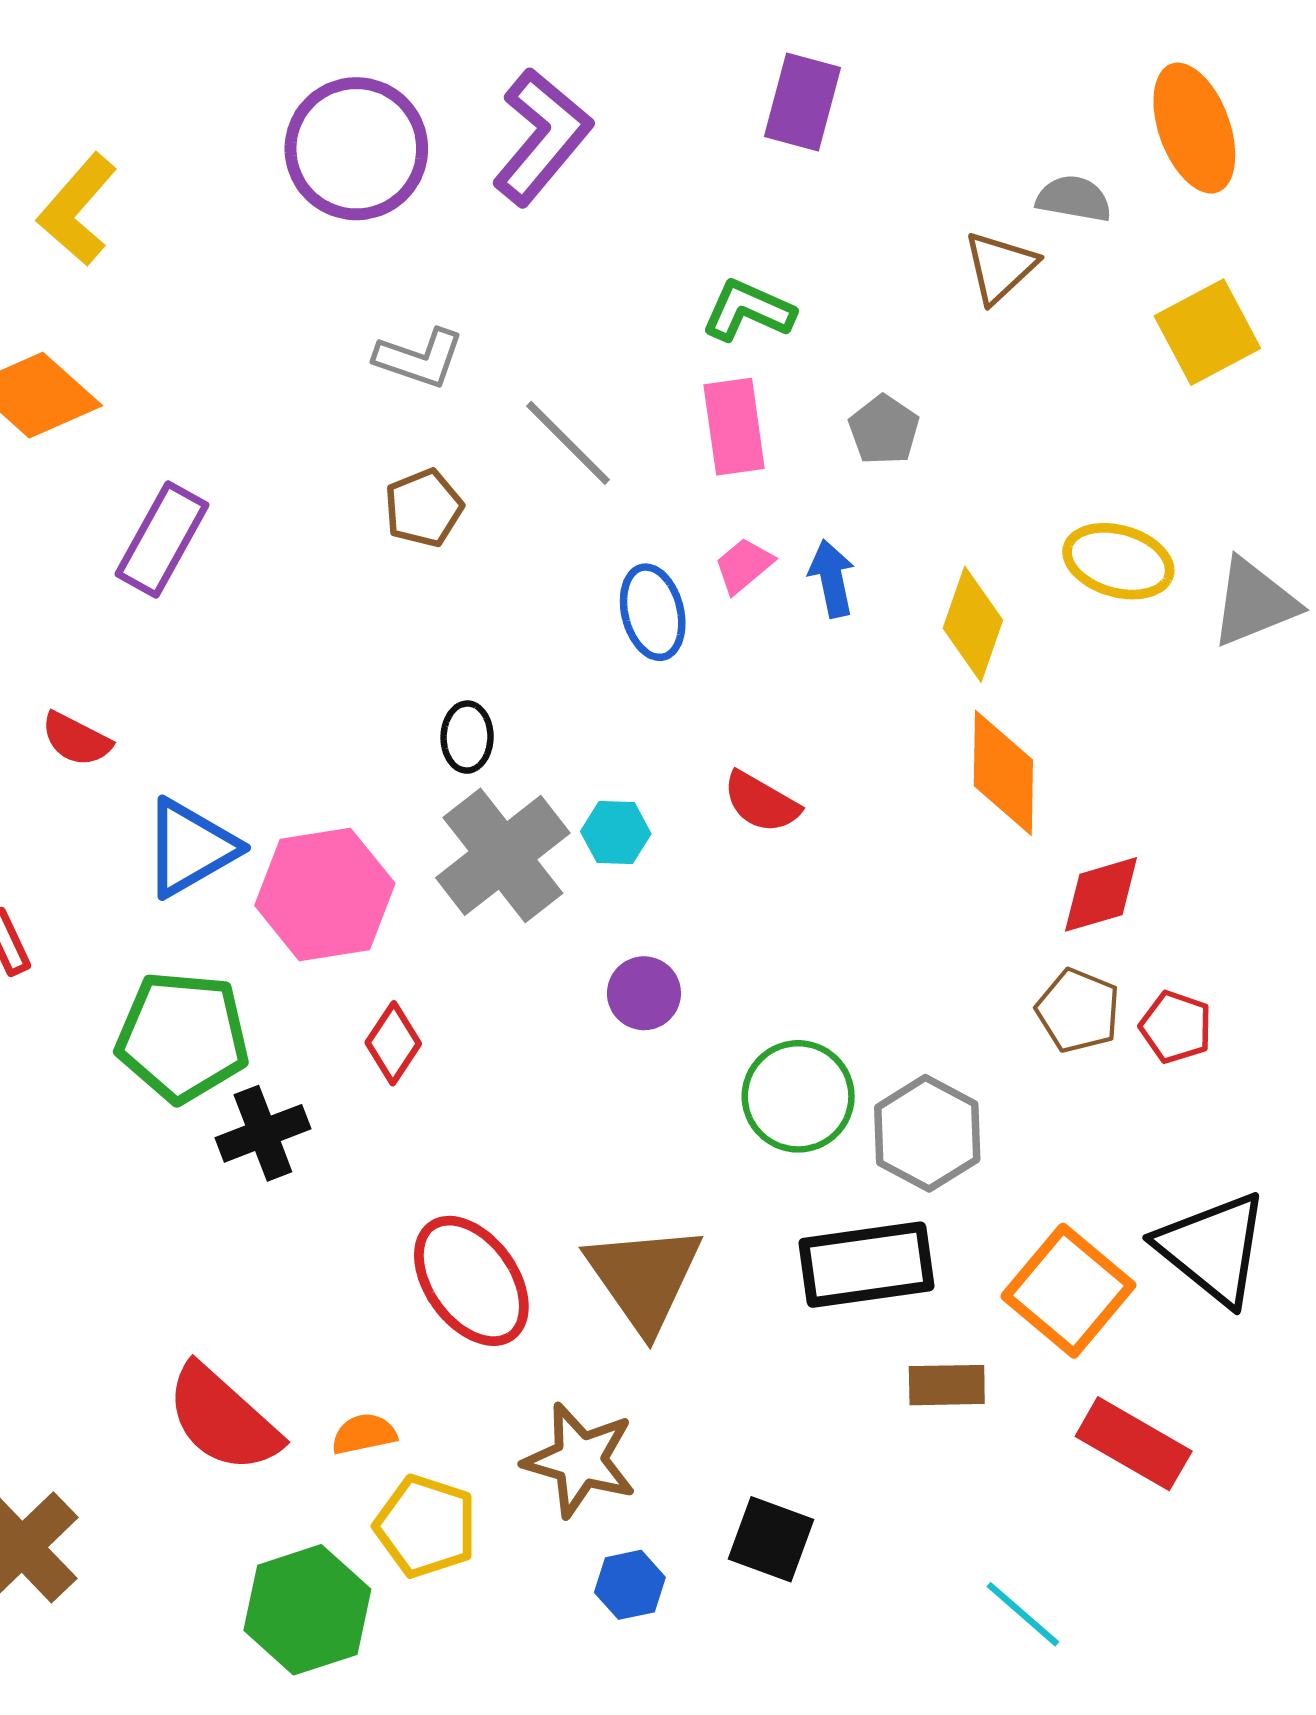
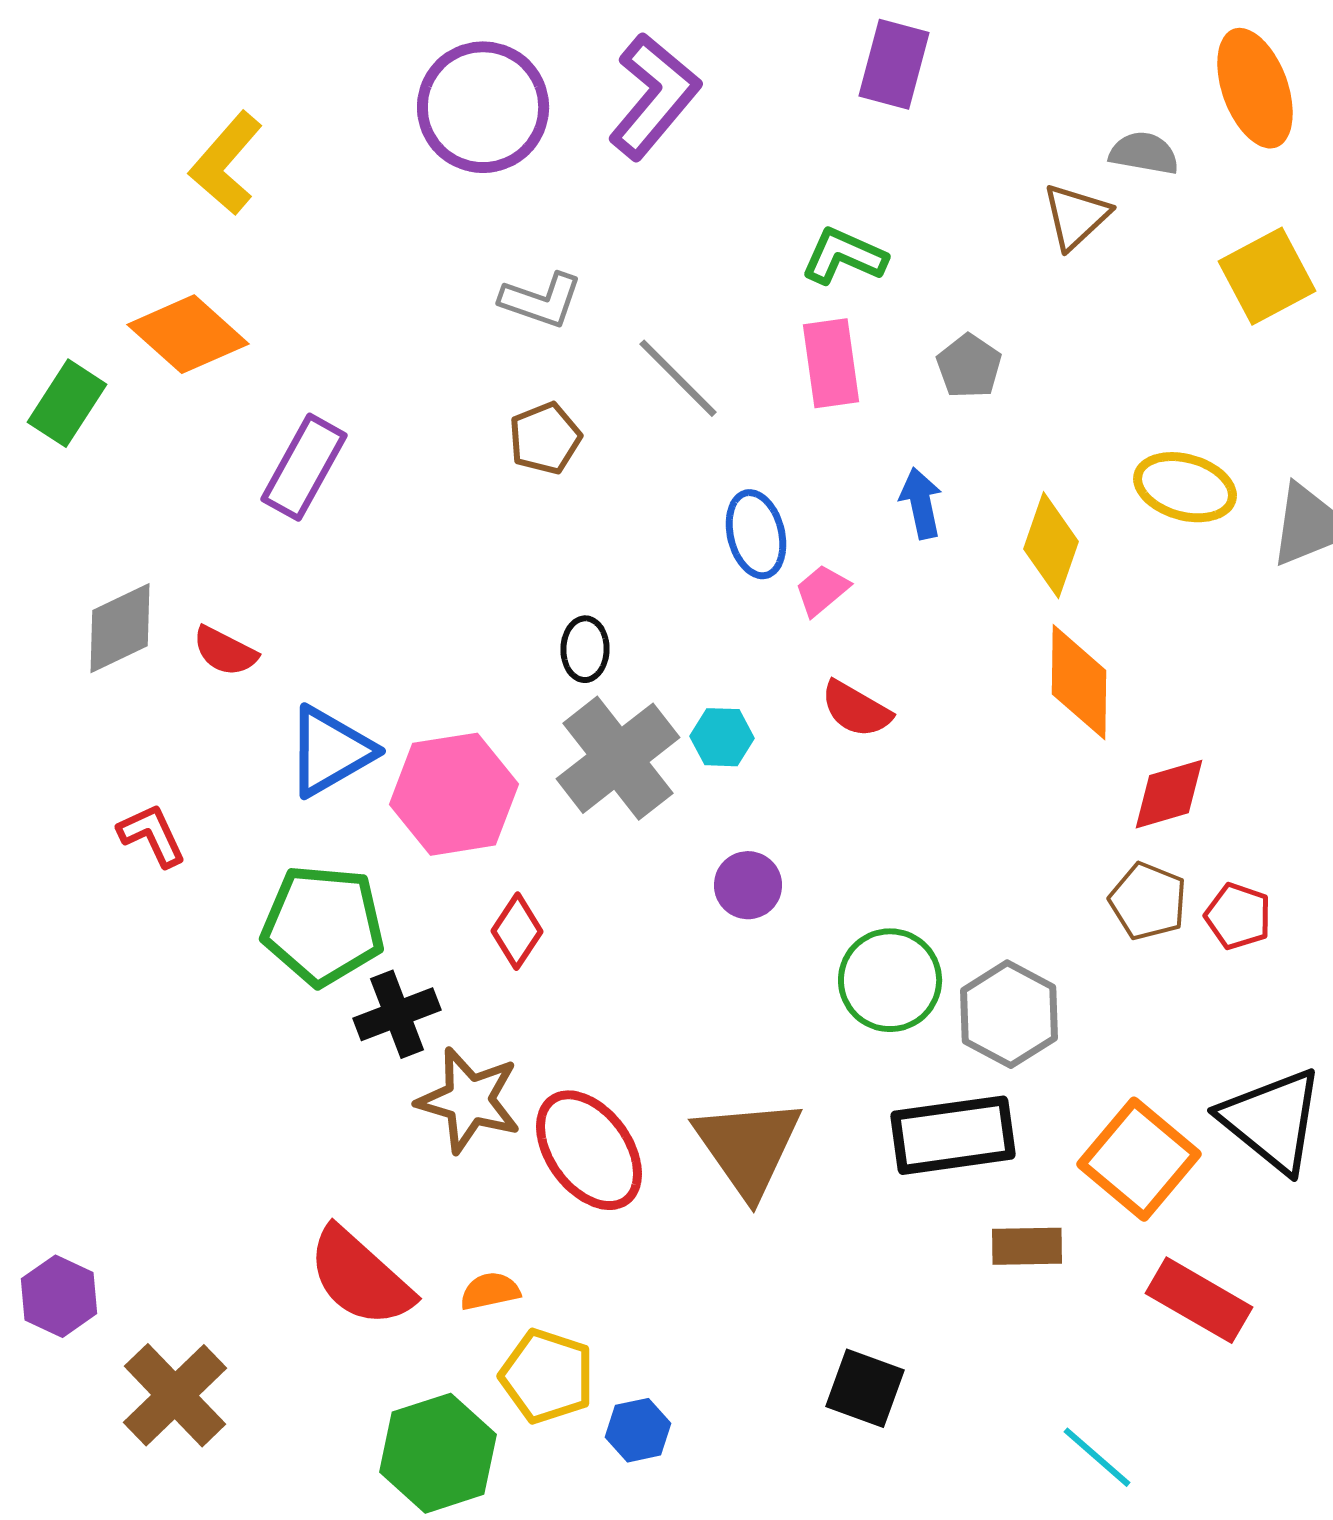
pink trapezoid: (744, 566) -> (822, 590), moved
brown star: (580, 1460) -> (469, 1100), moved
blue hexagon: (630, 1585) -> (638, 1430), moved

